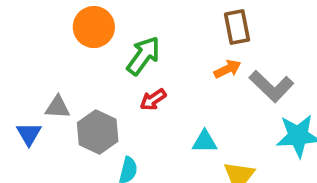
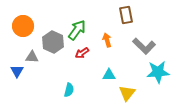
orange circle: (94, 27) -> (23, 26), moved
orange arrow: (227, 69) -> (107, 40), moved, turned -80
gray hexagon: (98, 132) -> (53, 42), moved

